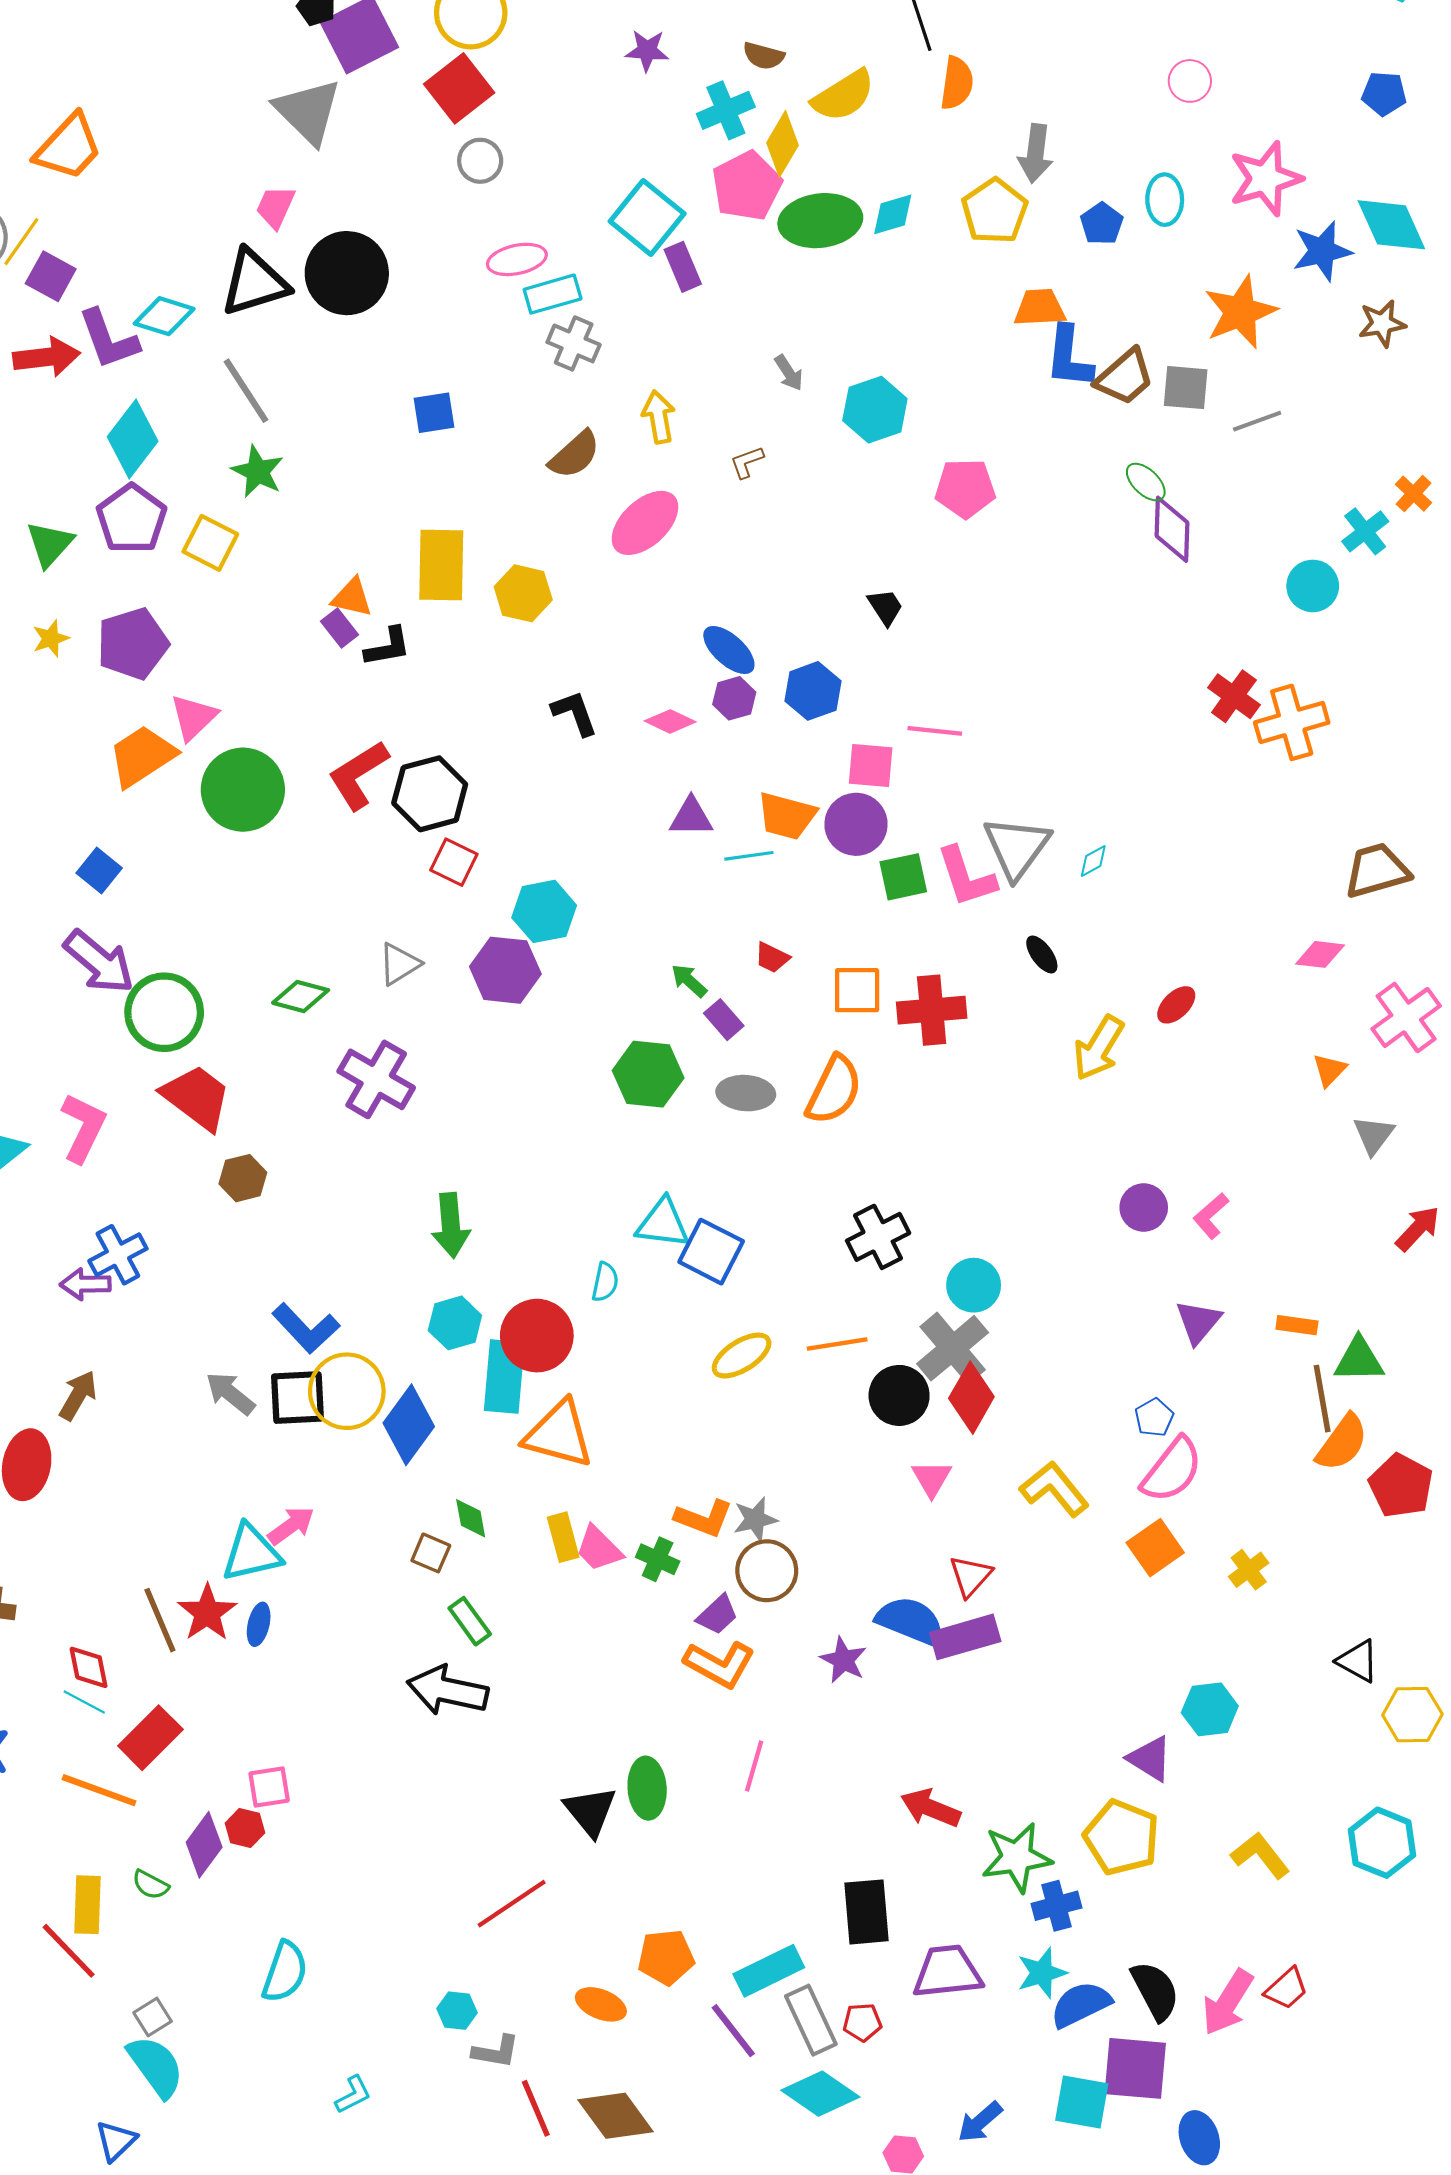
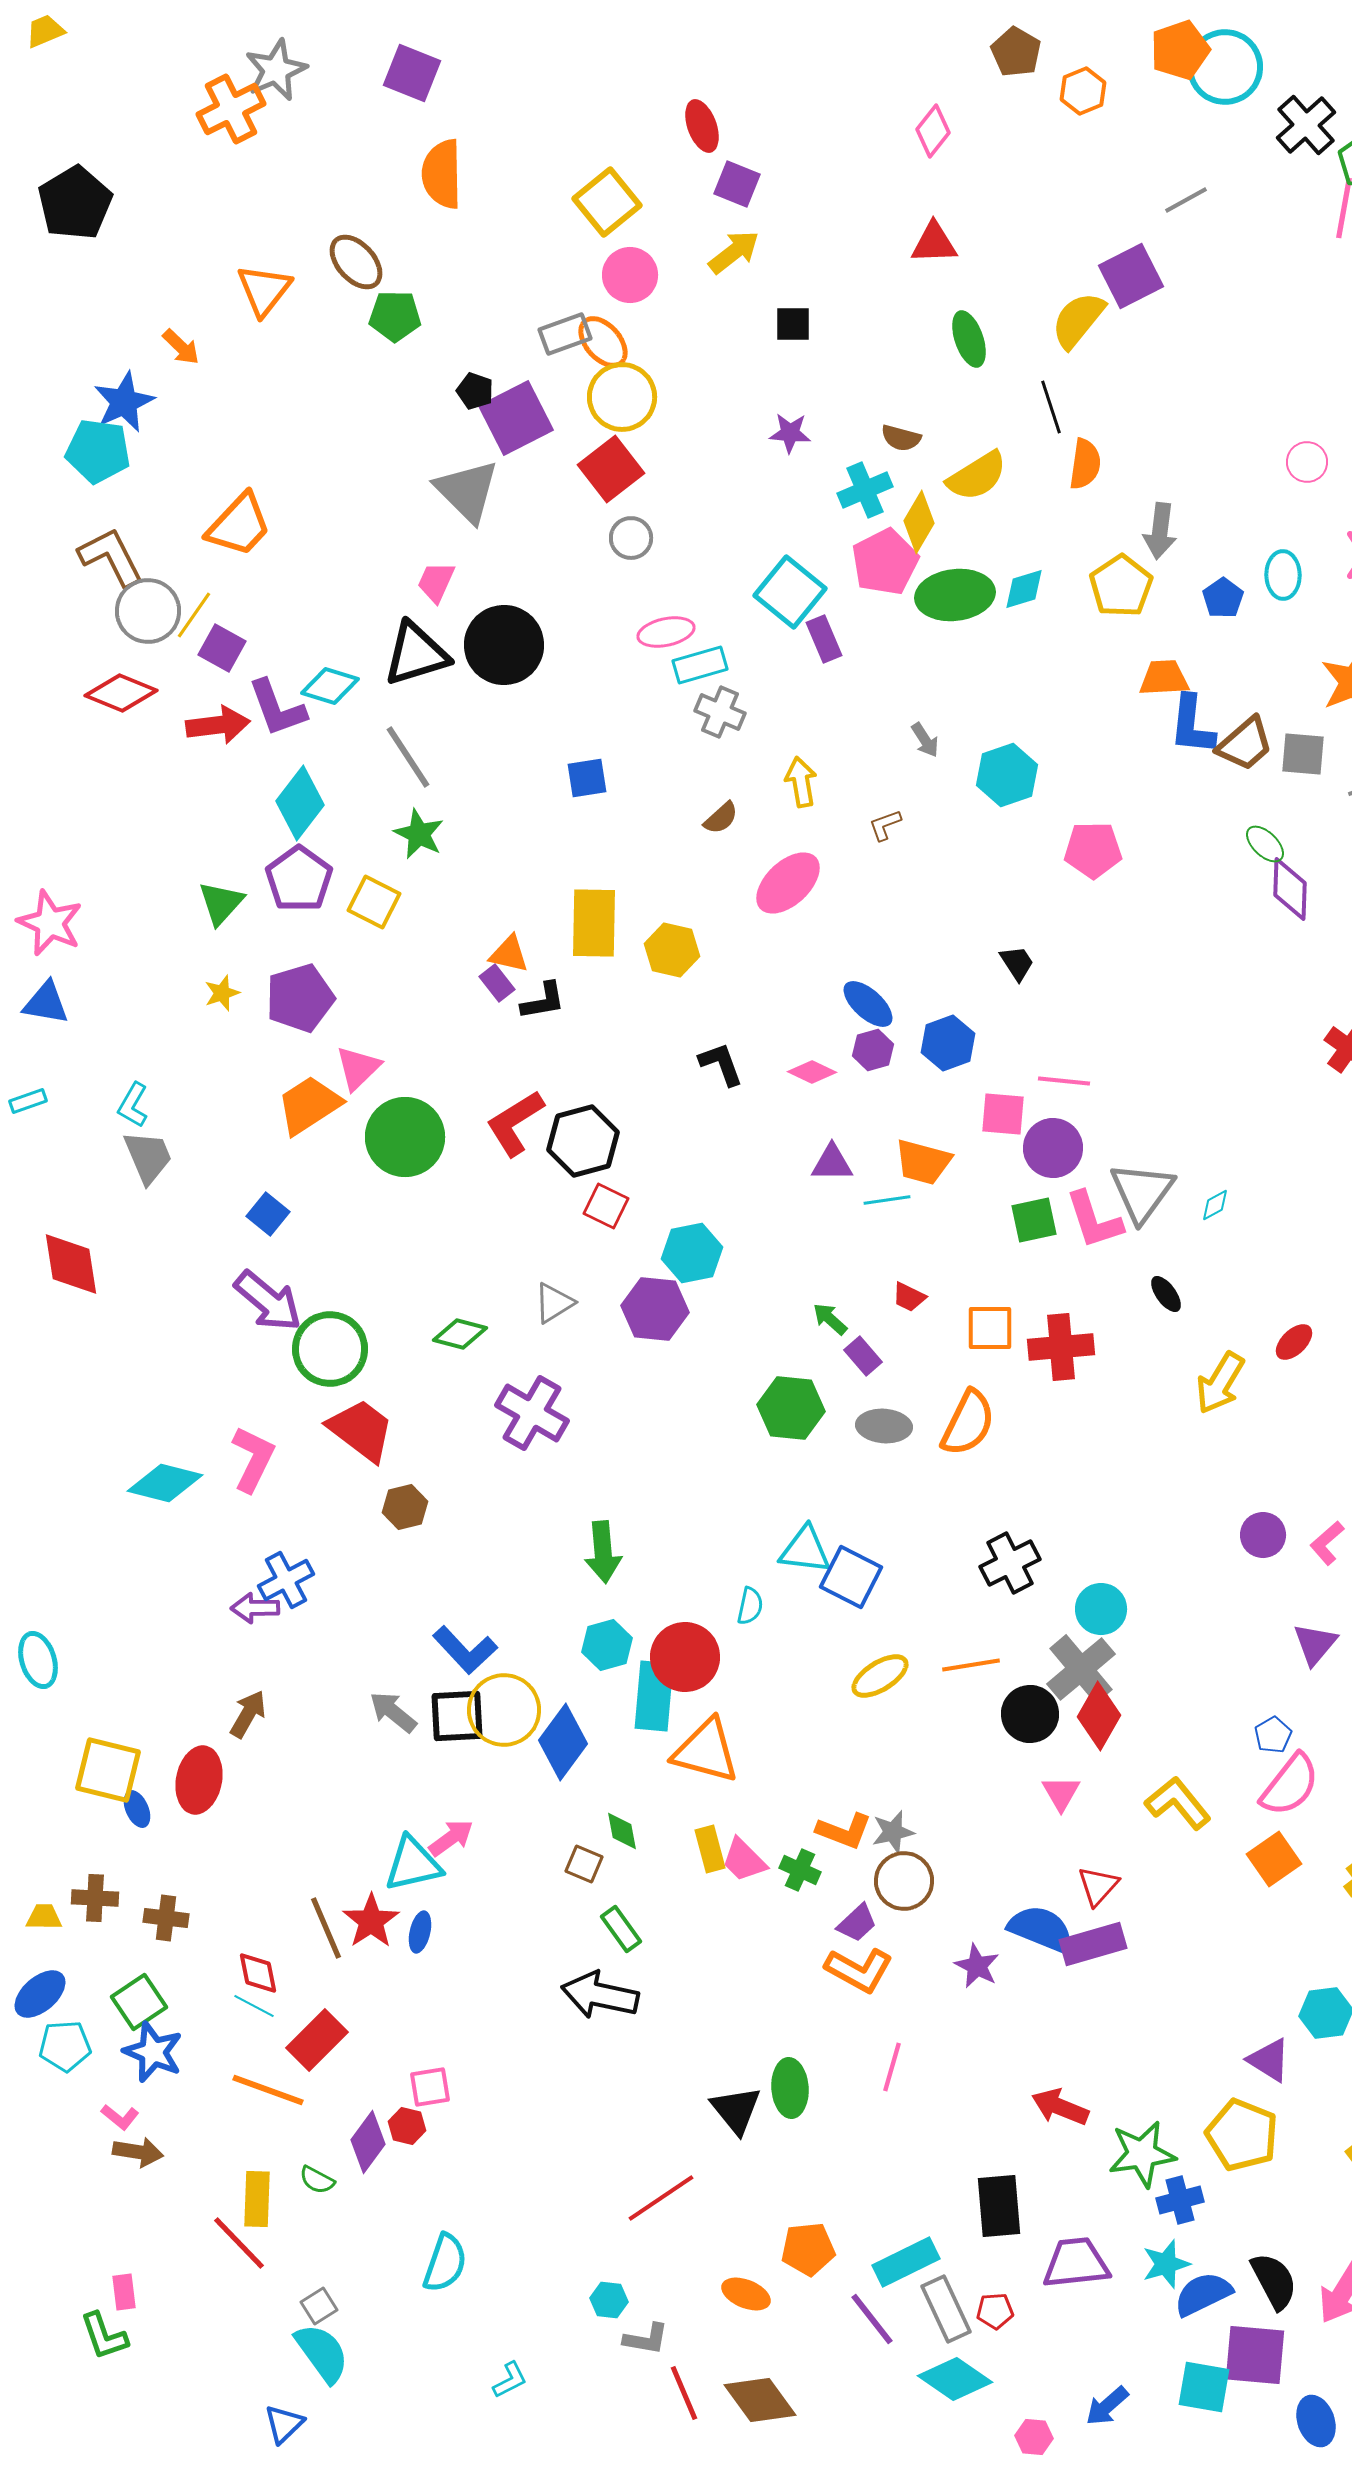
brown semicircle: (575, 455) -> (721, 818), size x0.7
purple circle: (856, 824) -> (1053, 1148), moved

